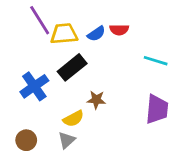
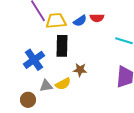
black rectangle: (72, 67) -> (62, 46), turned -50
gray triangle: (67, 140) -> (46, 86), moved, turned 32

